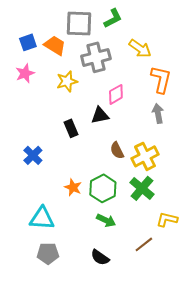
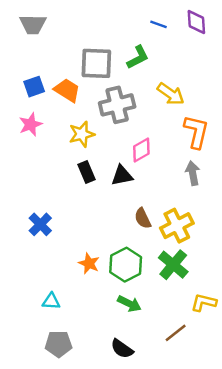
black rectangle: (71, 128) -> (87, 172), moved
cyan triangle: (42, 218) -> (51, 301), size x0.6

